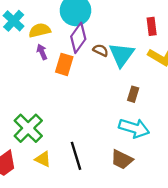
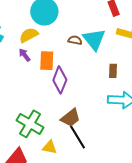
yellow semicircle: (40, 30) -> (29, 35), moved
purple diamond: (78, 38) -> (60, 80), moved
brown trapezoid: (122, 159) -> (71, 118), moved, turned -50

